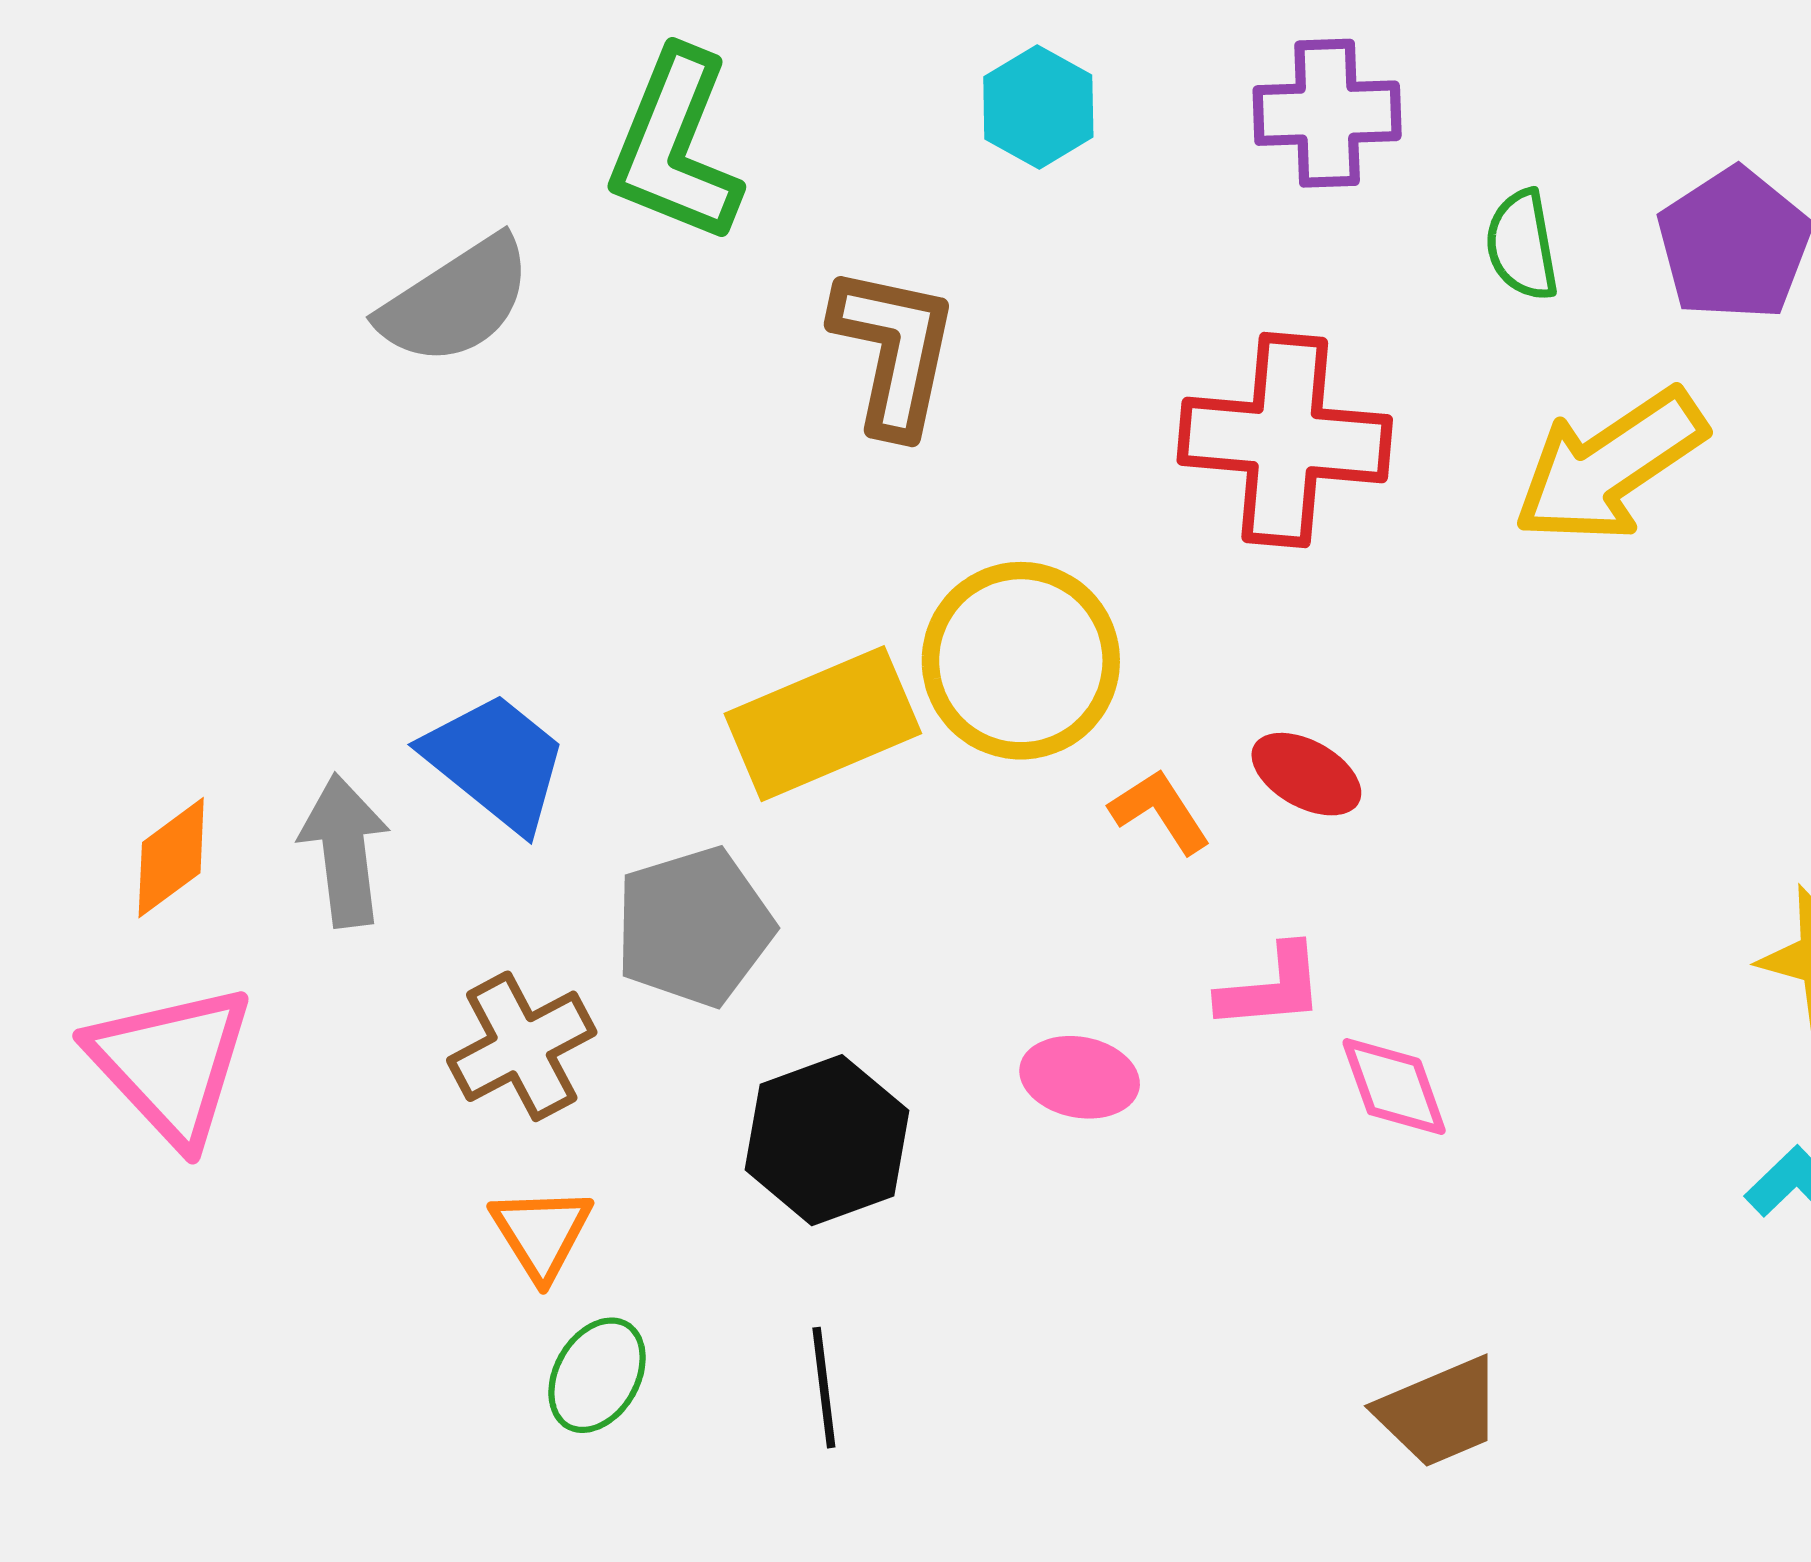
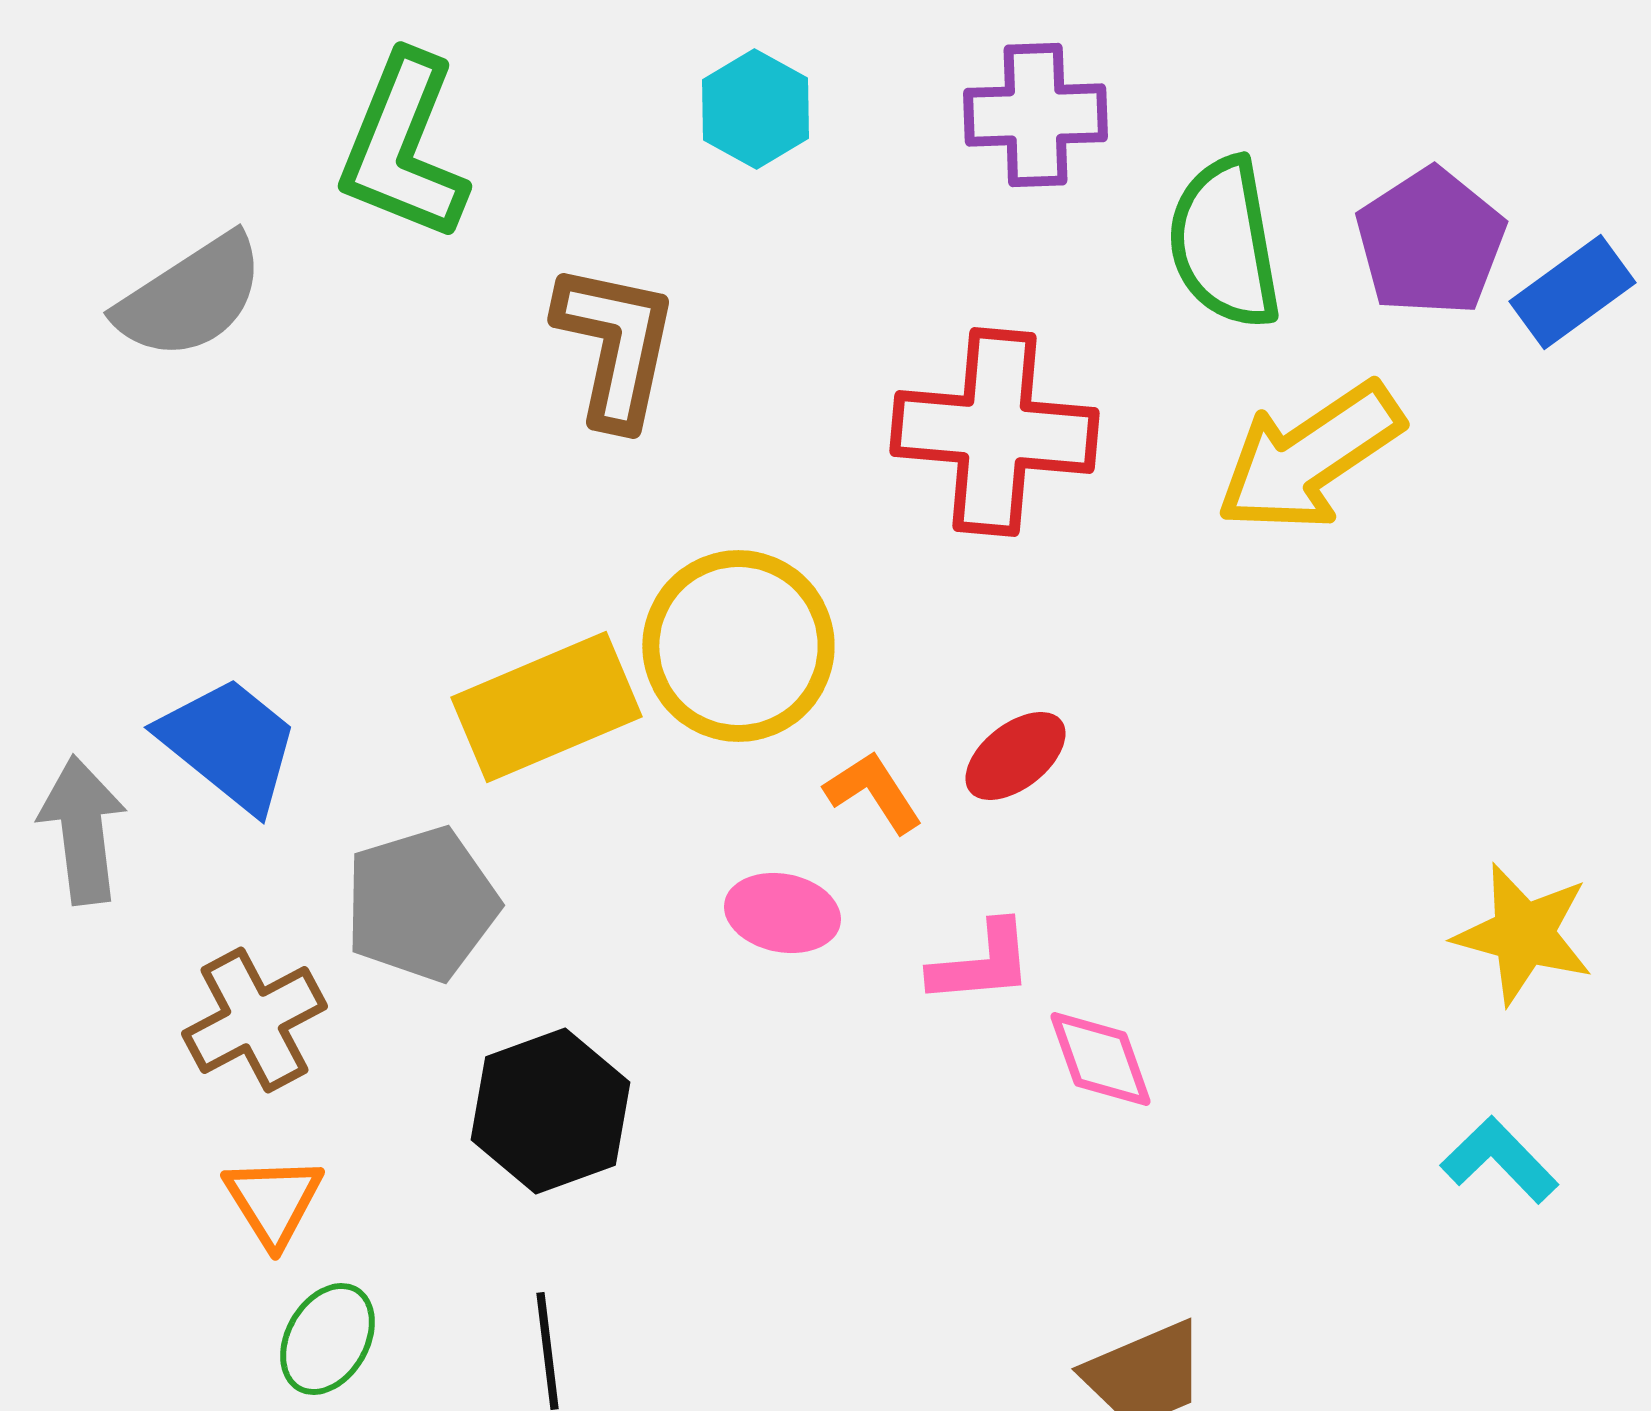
green semicircle: (1522, 245) -> (1224, 243), size x1.6
red ellipse: (1306, 774) -> (1015, 756), turned -67
pink ellipse: (1080, 1077) -> (782, 913), moved

